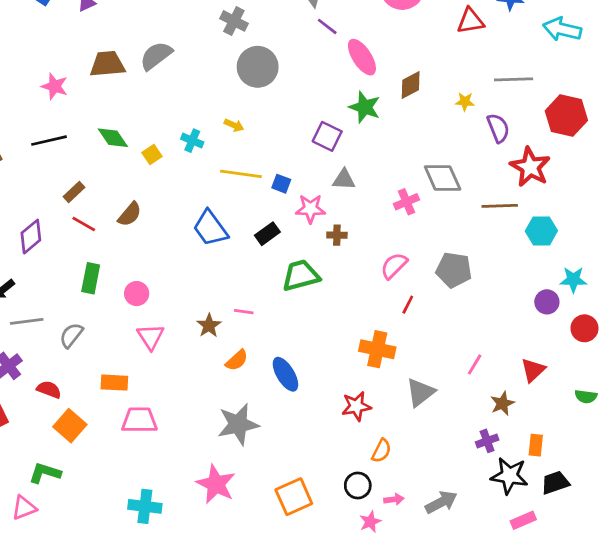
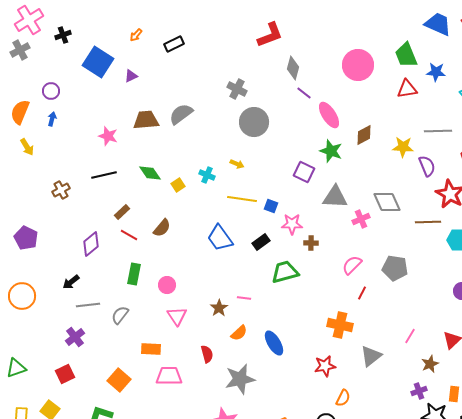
yellow star: (465, 102) -> (403, 147), size x1.5
gray triangle: (344, 179) -> (335, 197), moved, size x1.5
red semicircle: (49, 390) -> (207, 354), moved, turned 54

